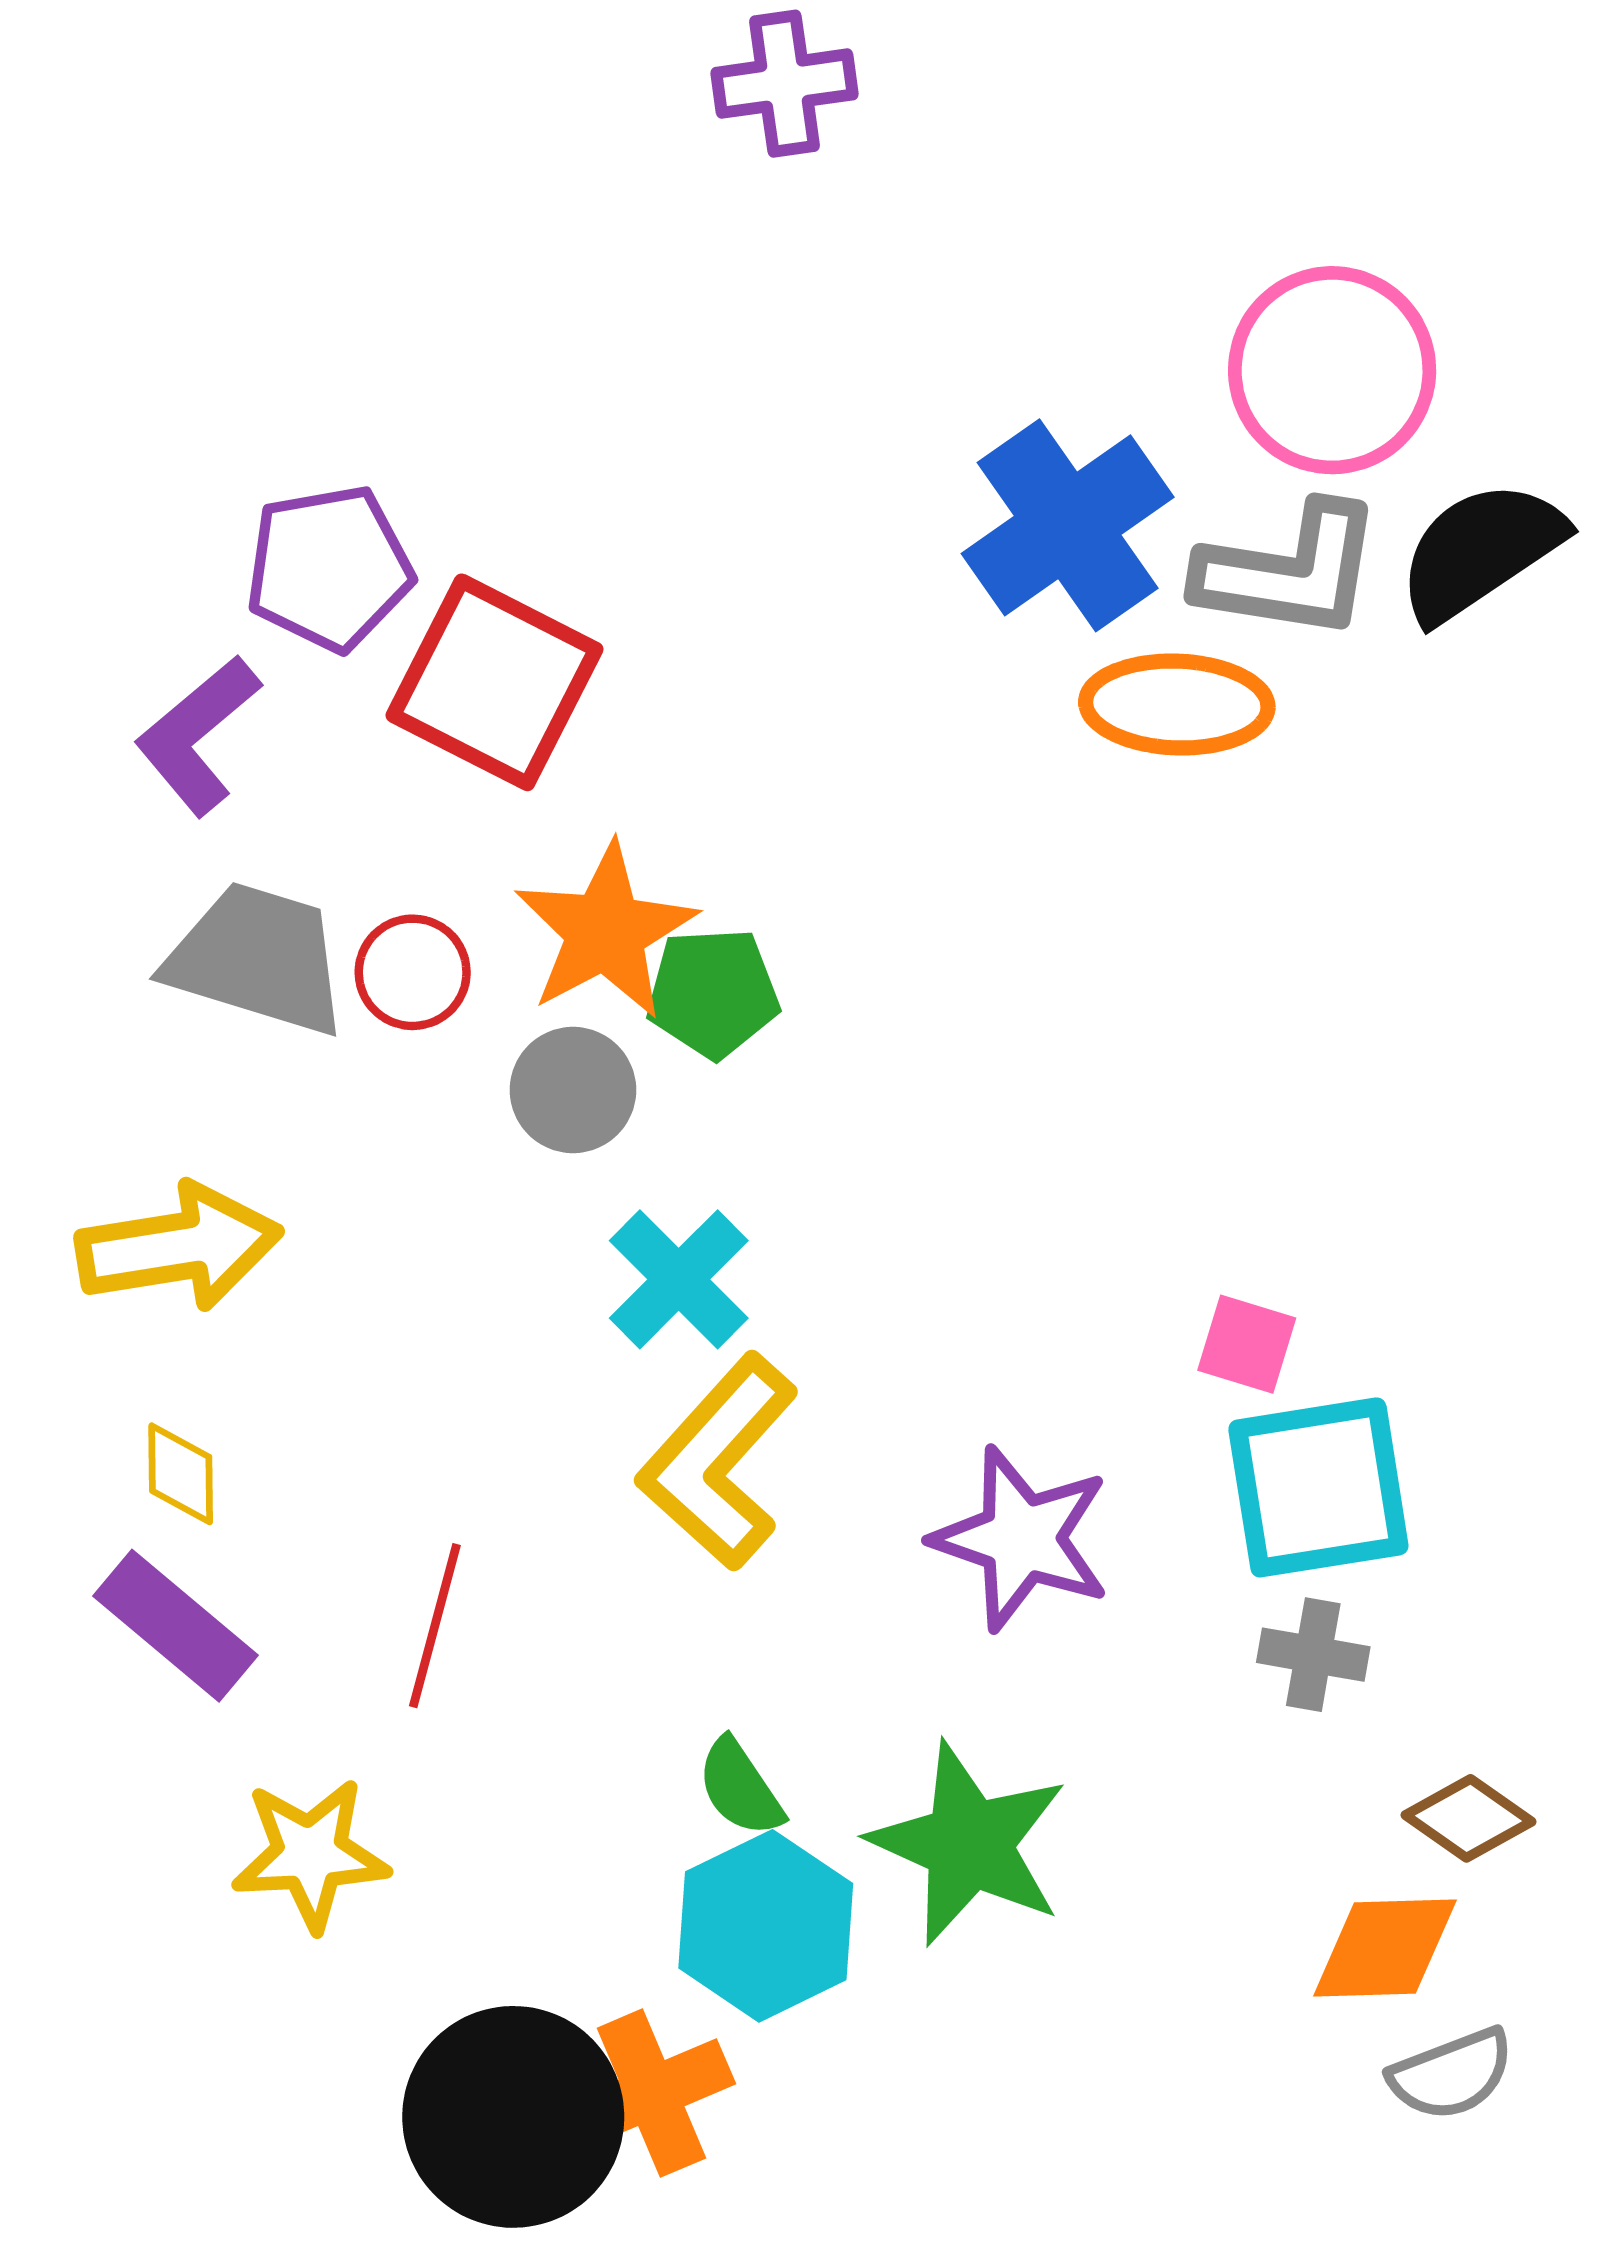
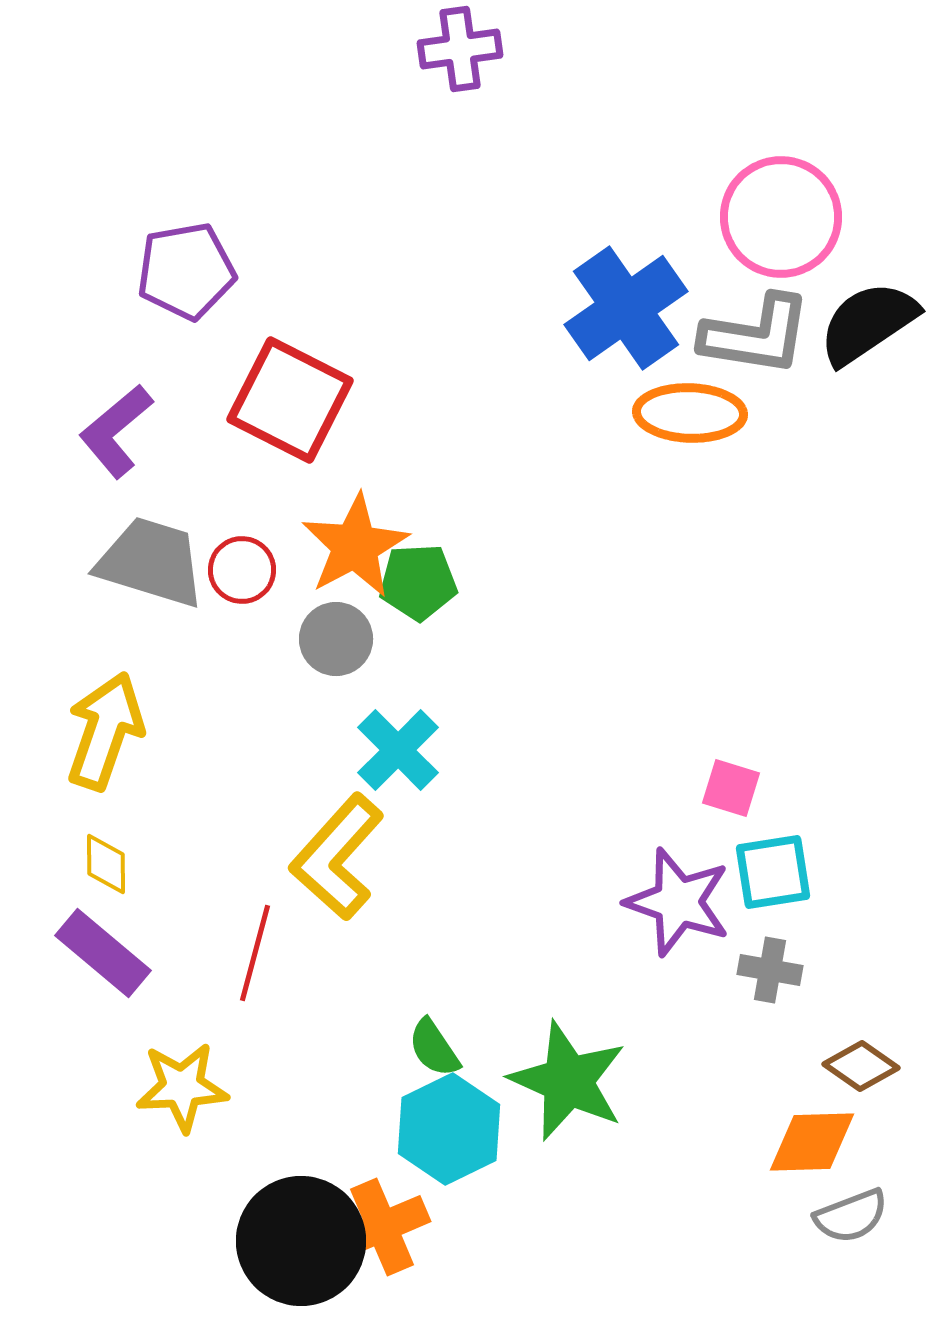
purple pentagon: (329, 568) -> (186, 271), moved
yellow arrow: (179, 1247) -> (105, 731), turned -62
yellow L-shape: (718, 1462) -> (337, 857), moved
cyan square: (1318, 1487) -> (773, 872), size x0.7
purple star: (1022, 1539) -> (678, 902), moved

